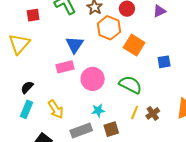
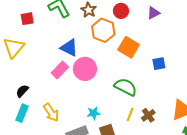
blue triangle: (75, 45) -> (69, 48), turned -36
pink rectangle: (65, 67) -> (60, 70), turned -30
pink circle: (93, 79) -> (85, 69), moved

